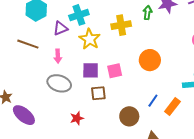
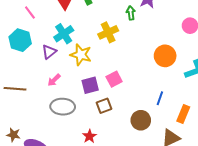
brown line: (28, 44) -> (15, 89), moved
pink arrow: (58, 56) -> (54, 80), turned 64
orange circle: (150, 60) -> (165, 56), moved
orange rectangle: (172, 107) -> (183, 114), moved

